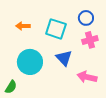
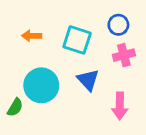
pink arrow: (87, 77) -> (120, 106), turned -102
green semicircle: (11, 87) -> (15, 107), moved

